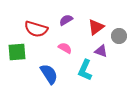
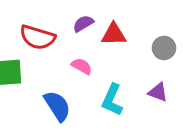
red triangle: (96, 27) -> (114, 34), moved, turned 36
purple triangle: (101, 51) -> (158, 92), moved

